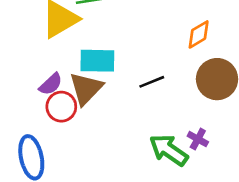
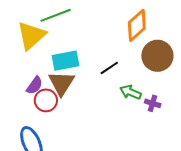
orange diamond: (199, 34) -> (137, 25), size x1.4
green arrow: (169, 150) -> (130, 92), moved, size x0.7

